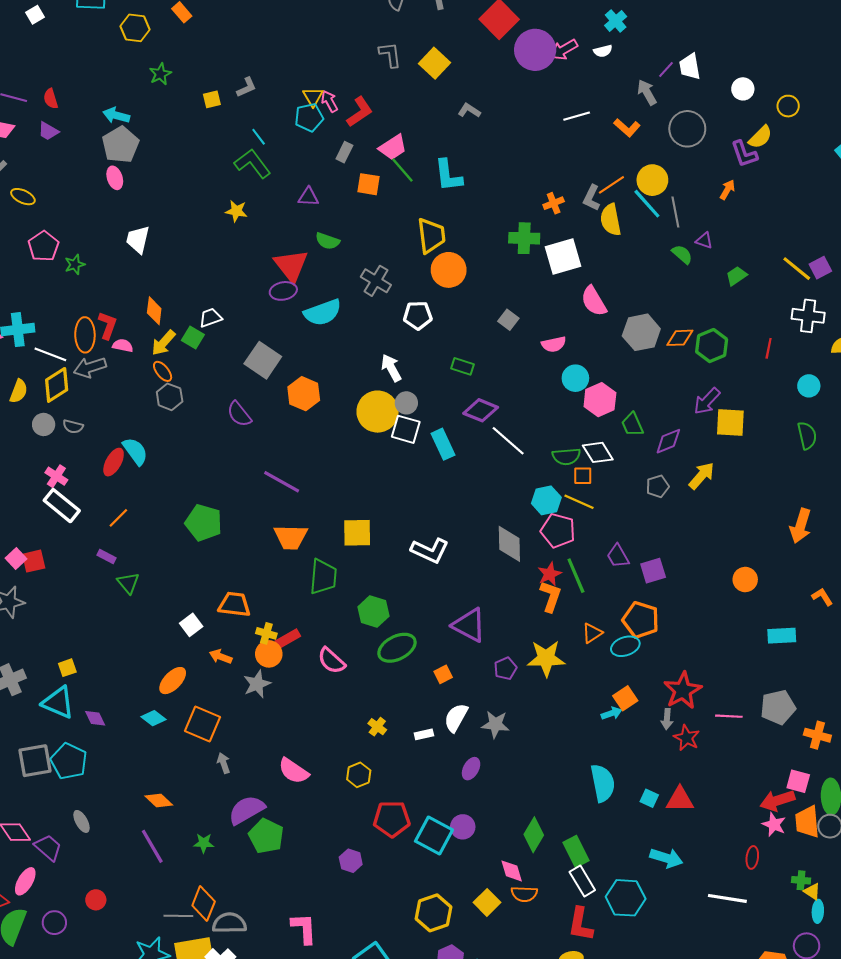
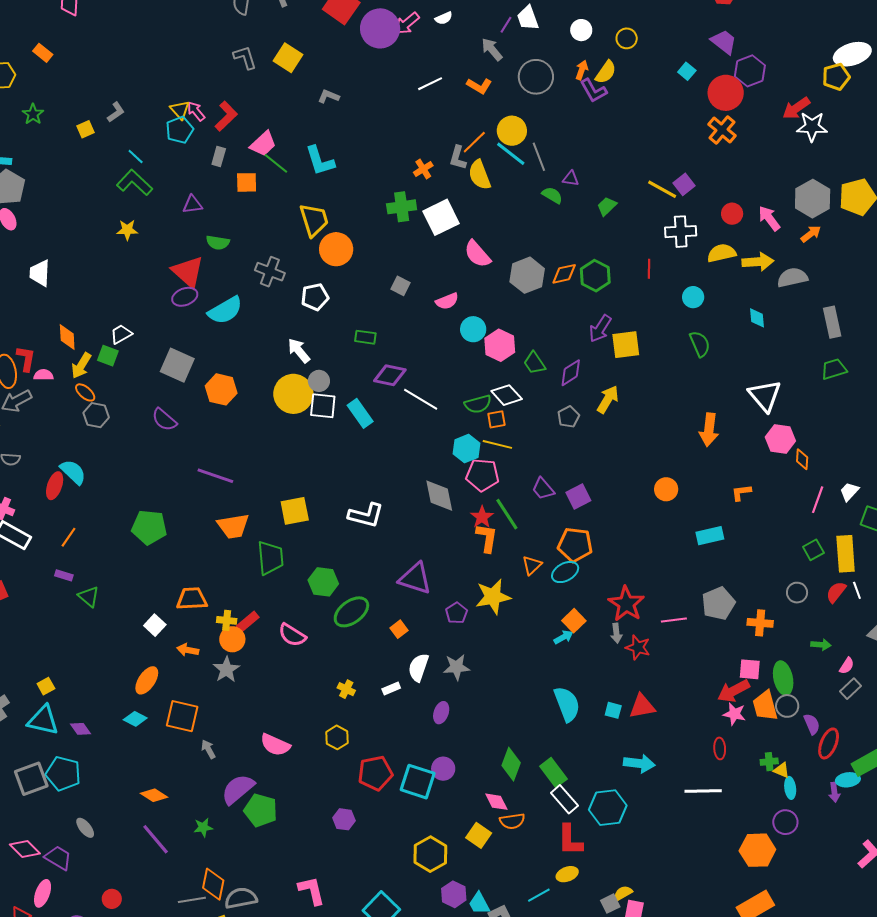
orange arrow: (727, 190) -> (582, 70), moved
orange L-shape: (822, 597) -> (741, 493), turned -55

